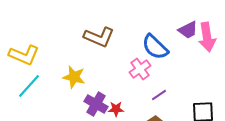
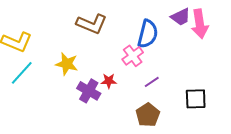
blue semicircle: (155, 47) -> (148, 34), turned -120
red star: (116, 109) -> (109, 81), moved

